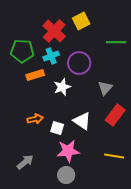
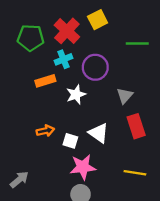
green pentagon: (22, 51) -> (31, 38), moved
red rectangle: (115, 115) -> (136, 126), turned -55
gray arrow: (25, 162) -> (19, 180), moved

